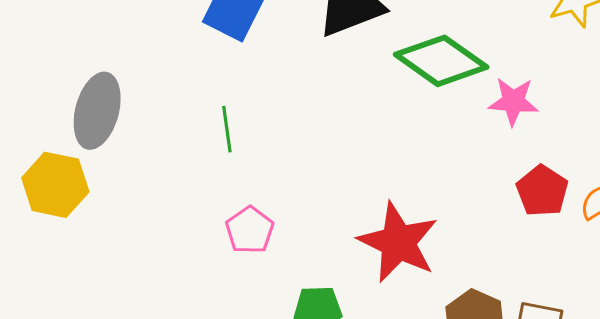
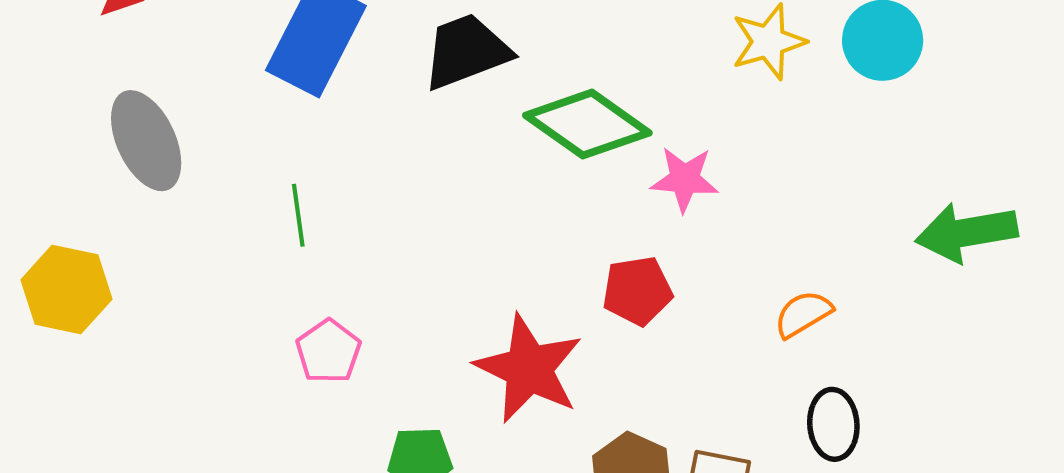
gray ellipse: (97, 111) -> (146, 141), moved, turned -40
red pentagon: (542, 191) -> (637, 291), moved, turned 30

